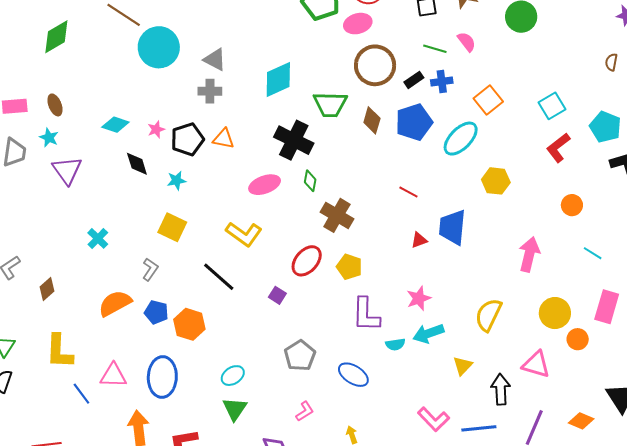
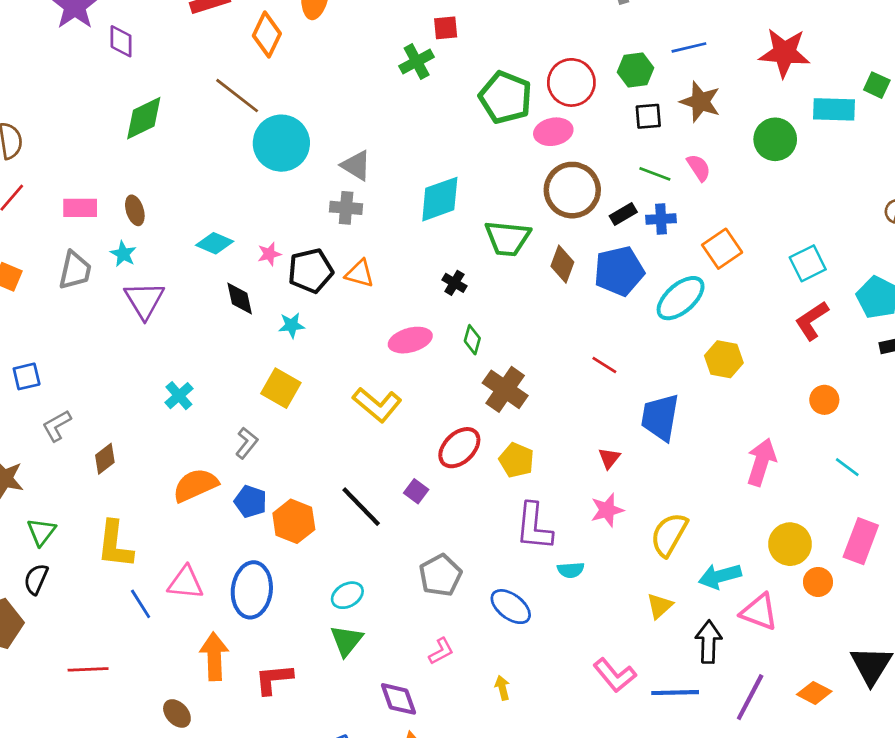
black cross: (294, 140) -> (454, 283), size x0.5
red triangle: (419, 240) -> (609, 458), moved, turned -36
black line: (219, 277) -> (361, 507), moved
yellow semicircle: (488, 315) -> (669, 534), moved
cyan arrow: (428, 333) -> (720, 576), moved

